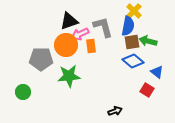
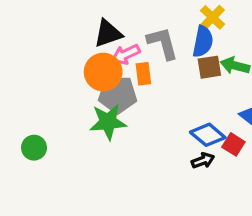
gray pentagon: (41, 59) -> (118, 95), moved
blue diamond: (133, 61) -> (208, 135), moved
black arrow: (115, 111) -> (203, 161), moved

